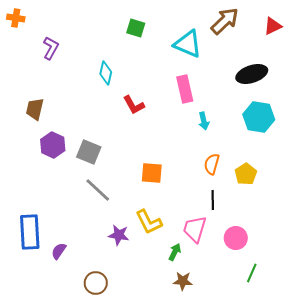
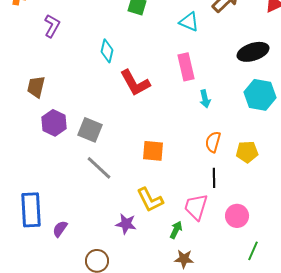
cyan triangle: (188, 44) -> (189, 22), size x0.7
red L-shape: (134, 105) -> (135, 83), size x1.4
yellow pentagon: (246, 174) -> (247, 152), turned 30
purple star: (119, 235) -> (126, 224), moved

